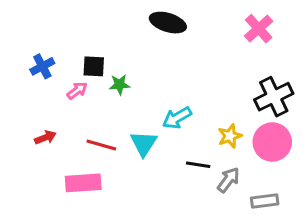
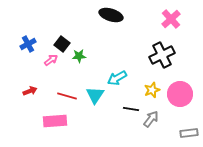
black square: (94, 66) -> (62, 44), turned 35
black cross: (274, 97) -> (162, 55), moved
gray rectangle: (265, 201) -> (189, 133), moved

